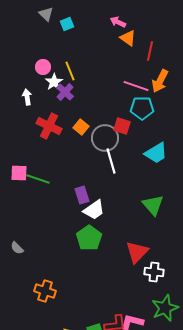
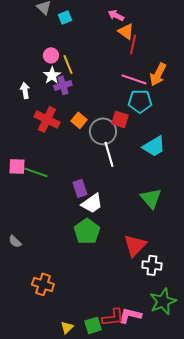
red line: (150, 51) -> (133, 44), moved
pink circle: (43, 67) -> (51, 55), moved
purple cross: (65, 92) -> (63, 85), turned 30

